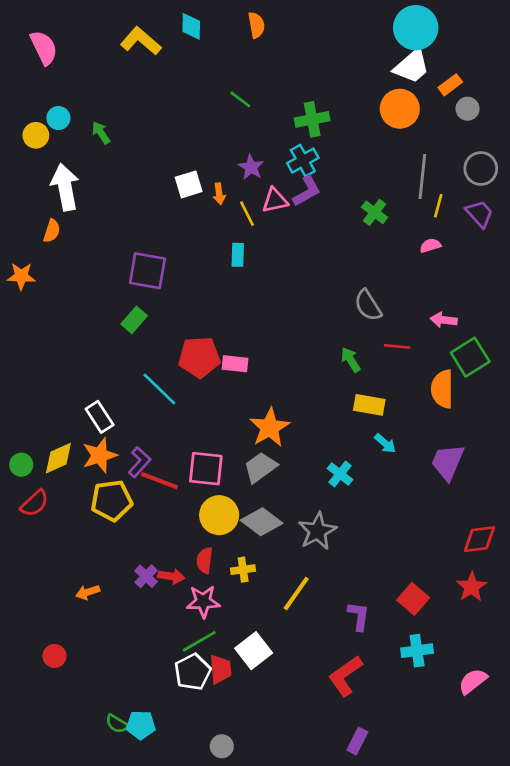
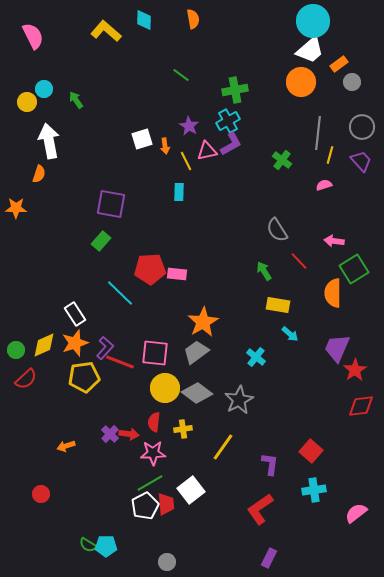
red line: (397, 346) -> (299, 261), turned 42
red star: (471, 587) -> (355, 370), moved

